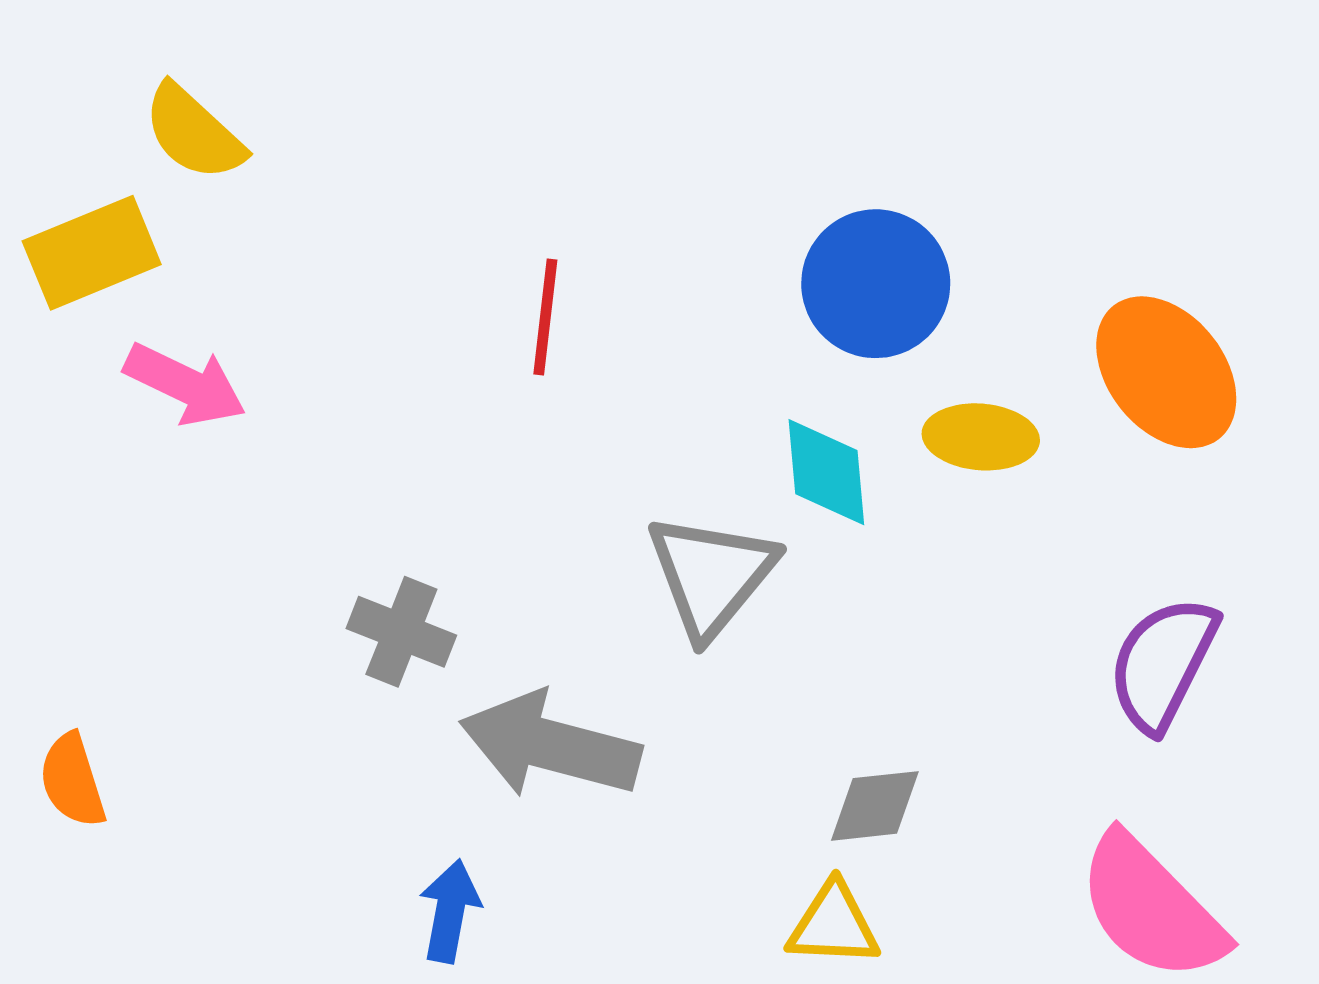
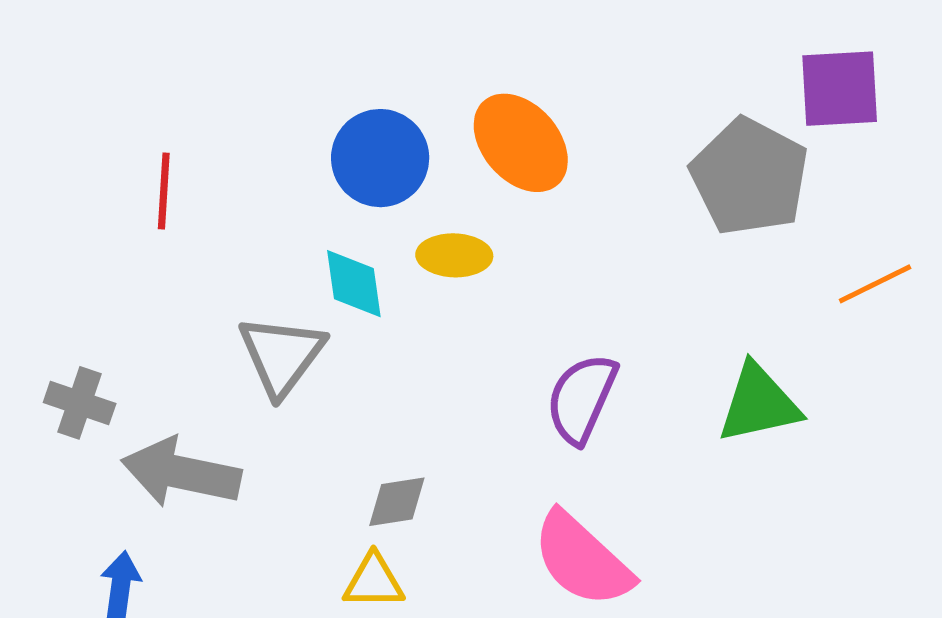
orange ellipse: (1166, 372) -> (521, 143), moved

